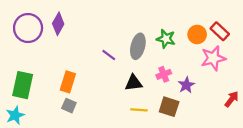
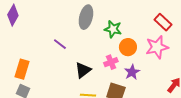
orange circle: (197, 34) -> (128, 47), moved
gray ellipse: (138, 46) -> (86, 17), moved
black triangle: (134, 83) -> (83, 70), turned -30

